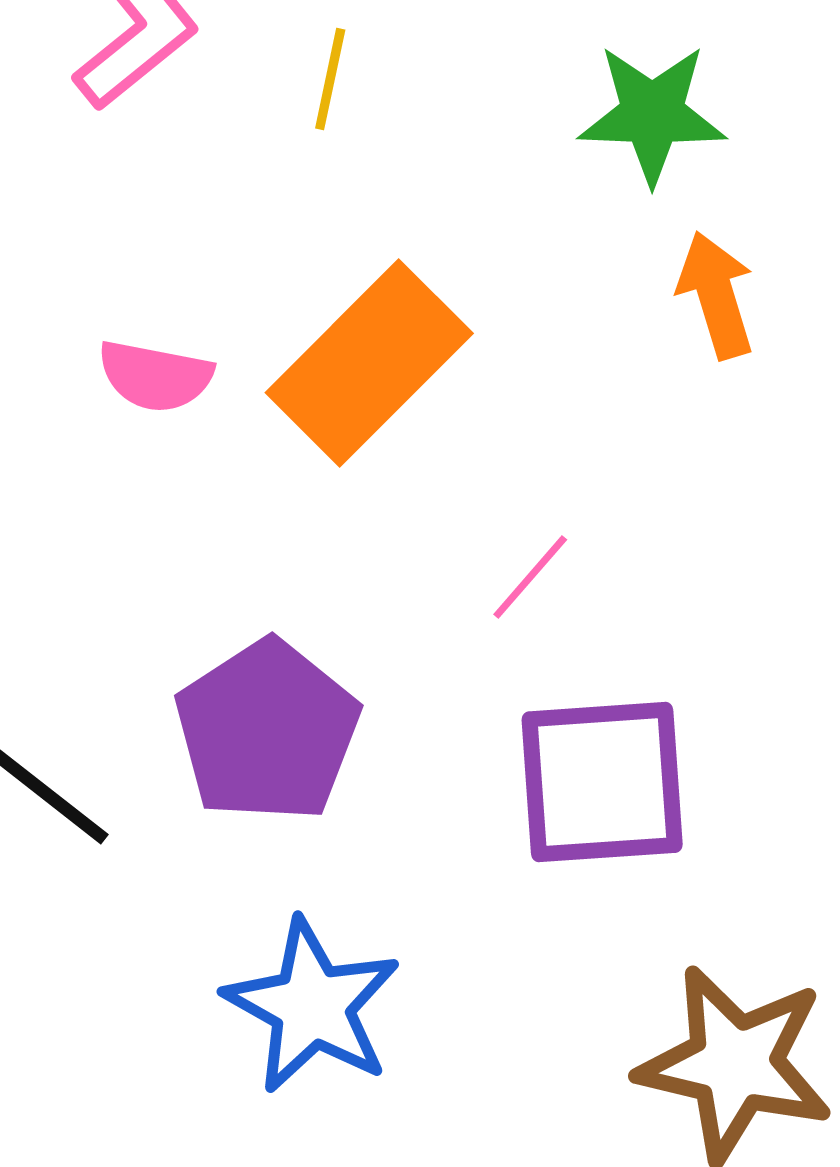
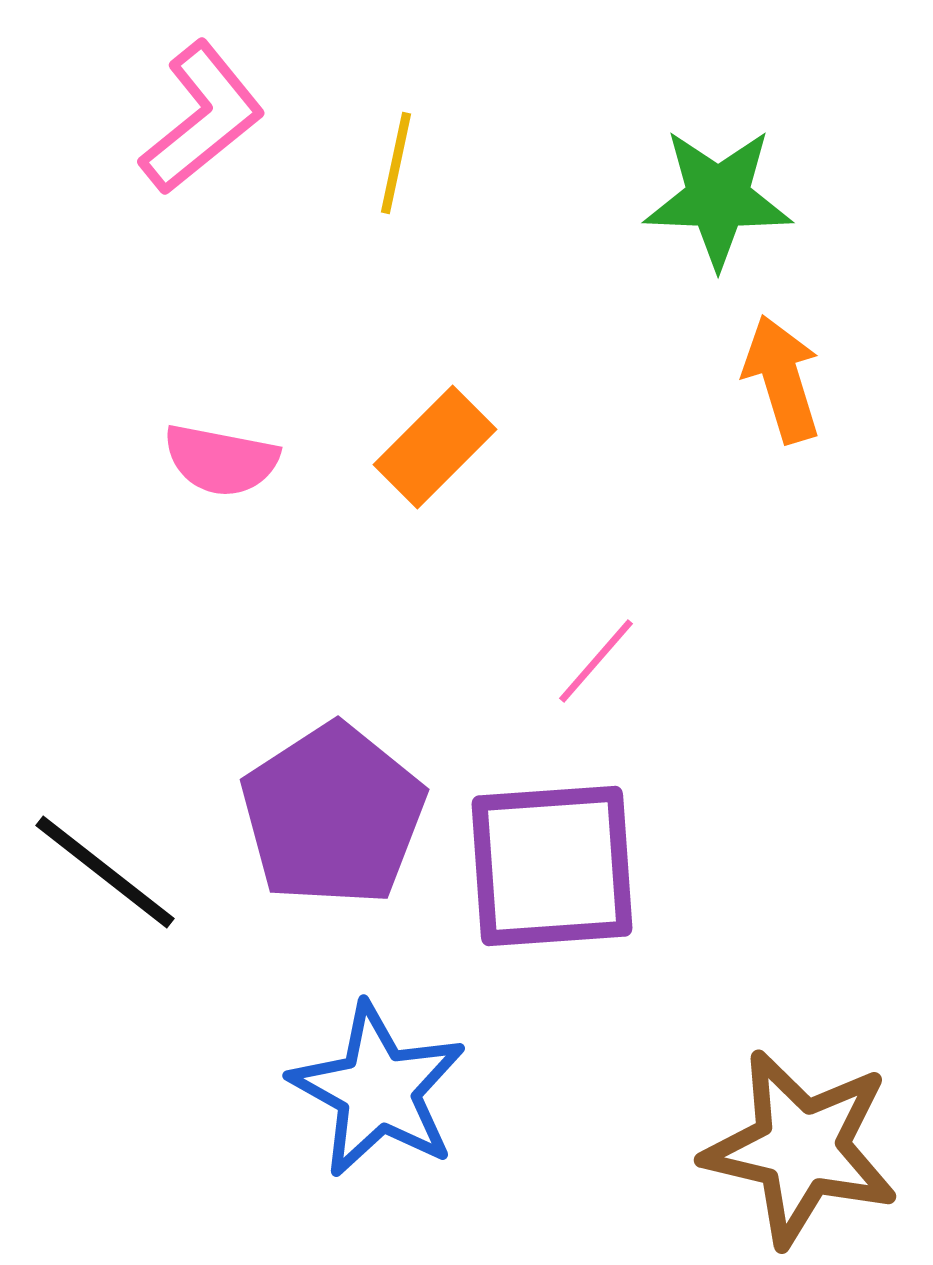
orange rectangle: (369, 363) -> (435, 447), size x0.6
purple square: (602, 782) -> (552, 866), moved

